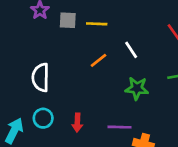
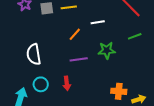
white line: (131, 50) -> (98, 22), turned -56
purple line: (119, 127) -> (79, 59), moved

